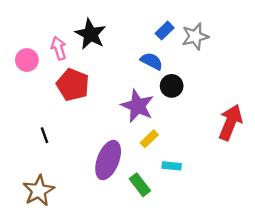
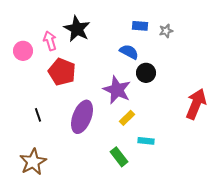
blue rectangle: (165, 31) -> (140, 26), turned 49
gray star: (195, 36) -> (166, 31), size x0.6
purple ellipse: (108, 160) -> (82, 117), moved

